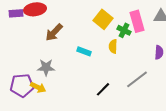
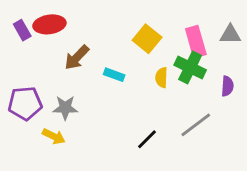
purple rectangle: (16, 13) -> (22, 30), turned 64
green cross: (124, 30) -> (190, 67), moved, size x1.5
cyan rectangle: (84, 51) -> (114, 75), moved
purple pentagon: (22, 85) -> (25, 103), moved

